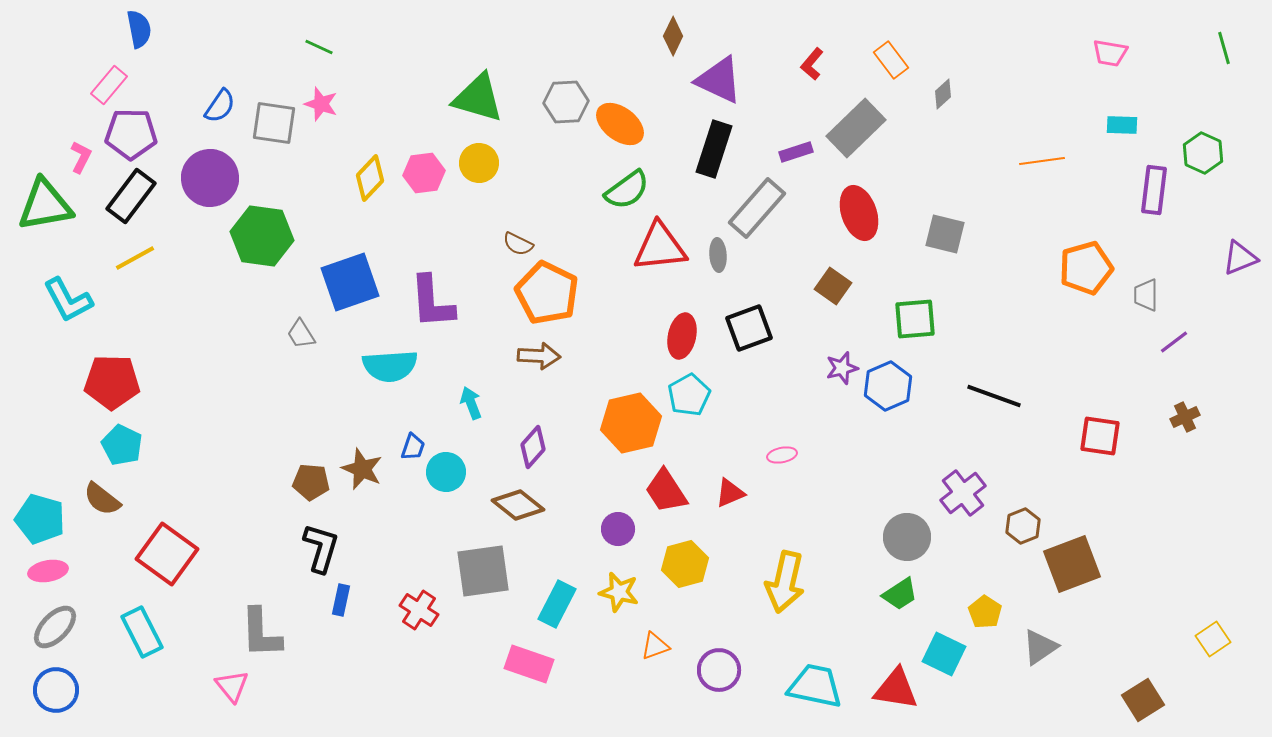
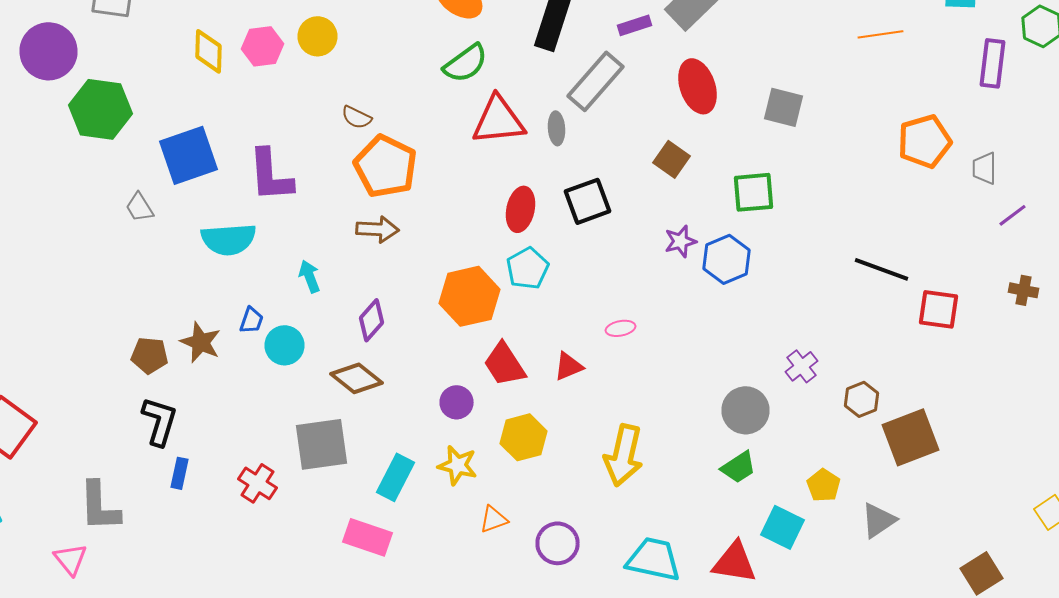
yellow diamond: (370, 178) -> (208, 51), turned -42
black line: (994, 396) -> (882, 269), moved
brown cross: (1185, 417) -> (1024, 290), turned 36
purple cross: (963, 493) -> (802, 366), size x0.7

